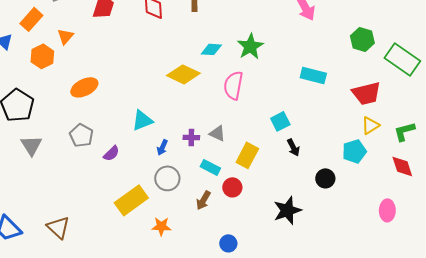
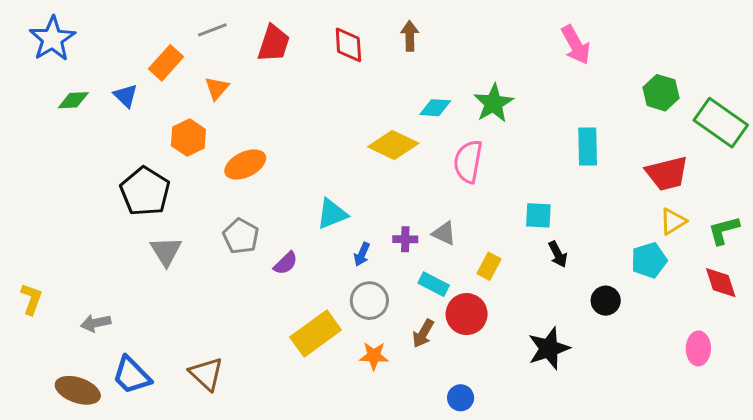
orange hexagon: (42, 56) -> (188, 138), moved
cyan rectangle: (313, 75) -> (588, 147), turned 75
cyan square: (280, 121) -> (538, 215), turned 30
yellow rectangle: (247, 155) -> (489, 266), size x0.7
red circle: (232, 187) -> (467, 314), size x1.4
orange star: (161, 226) -> (374, 356), moved

